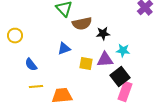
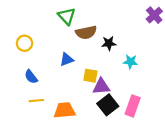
yellow circle: (15, 36) -> (25, 43), moved
purple triangle: (105, 60) -> (101, 86), moved
black square: (120, 77) -> (108, 105), moved

